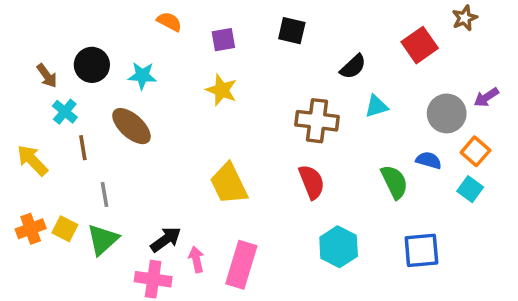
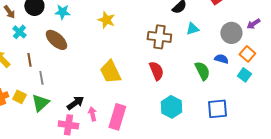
brown line: (83, 148) -> (29, 60), moved

